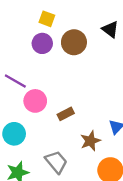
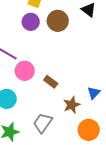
brown rectangle: (66, 114) -> (51, 82), turned 64
gray trapezoid: (56, 162) -> (43, 123), turned -105

